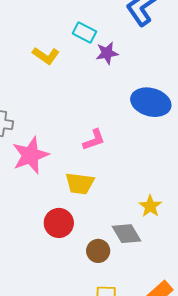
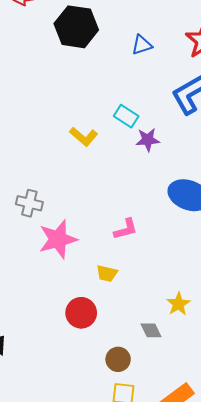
yellow trapezoid: (80, 183) -> (107, 273), size x0.7
gray diamond: (127, 234) -> (151, 330), size x0.7
brown circle: (98, 251) -> (118, 359), moved

